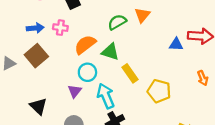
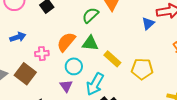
pink cross: (60, 28) -> (42, 54), moved
blue triangle: (176, 44) -> (148, 23), turned -32
brown square: (36, 56) -> (25, 74), moved
cyan arrow: (106, 96) -> (95, 84), turned -115

